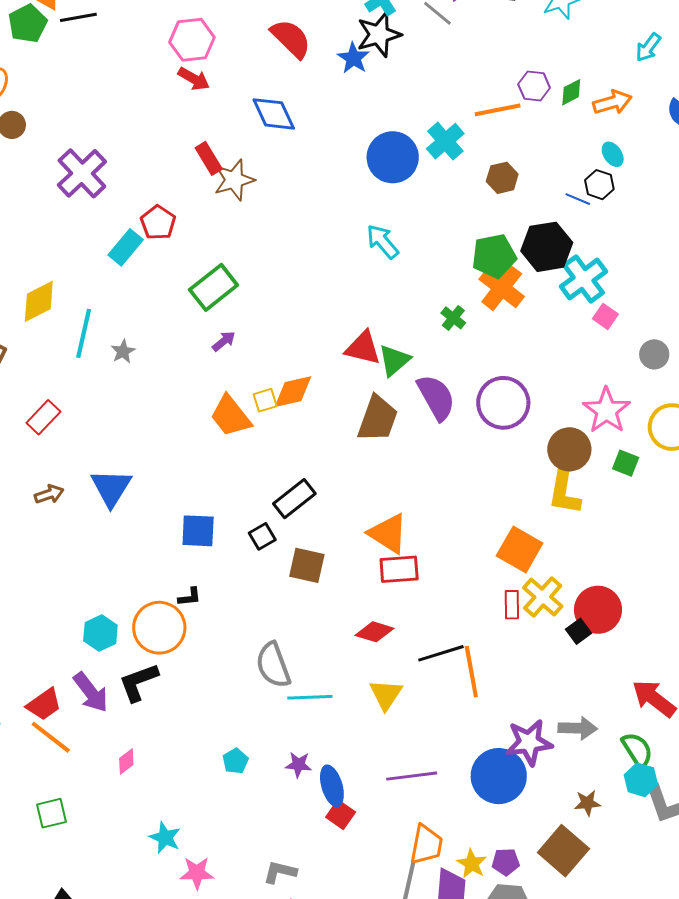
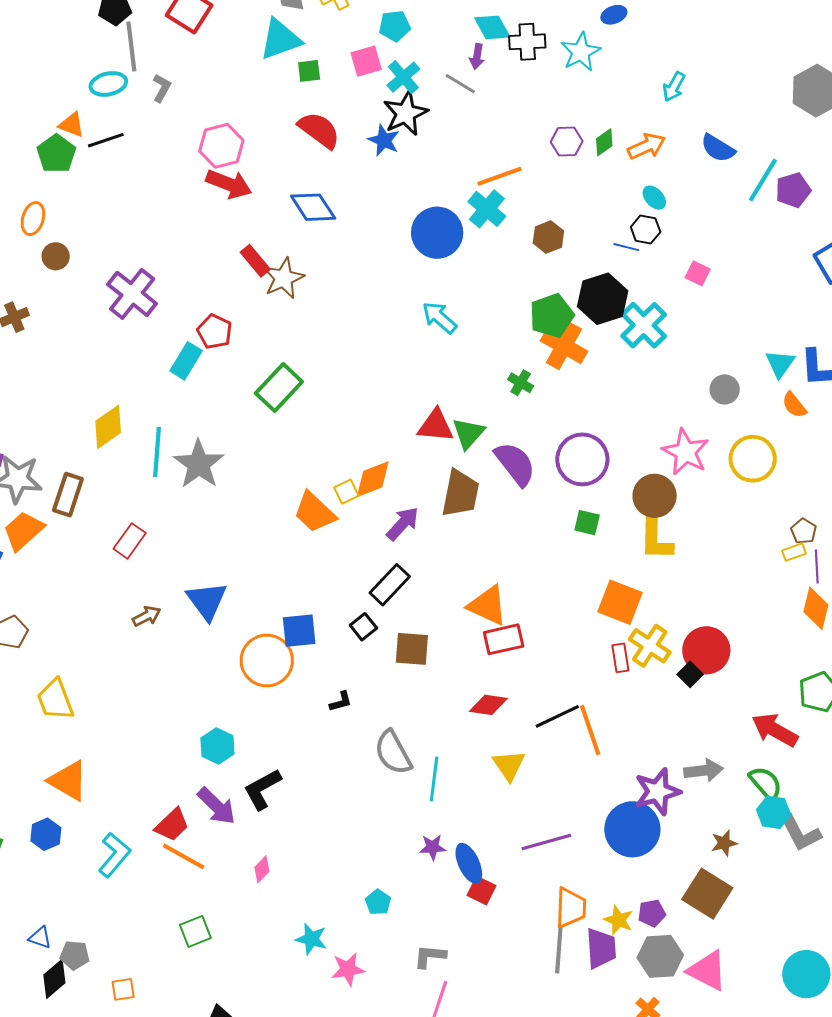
red arrow: (194, 79) -> (229, 184), size x1.4
orange line: (498, 110) -> (500, 176), moved
pink square: (605, 316) -> (698, 273), moved
purple arrow: (224, 341) -> (403, 524), moved, size x1.5
gray star: (123, 351) -> (199, 464), size x2.0
green square: (626, 463) -> (587, 523), moved
black L-shape: (190, 597) -> (341, 702), moved
orange circle: (159, 628) -> (267, 661), moved
cyan line: (310, 697) -> (434, 779), turned -72
cyan pentagon: (235, 761) -> (378, 902), moved

